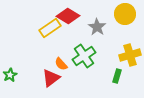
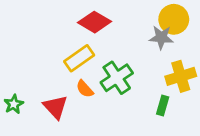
gray star: (97, 27) -> (161, 37), moved, turned -30
yellow rectangle: (50, 28) -> (79, 58), moved
red triangle: (51, 78) -> (55, 107), moved, turned -36

